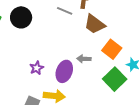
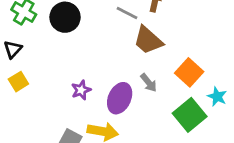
brown trapezoid: (94, 24) -> (148, 40), moved
gray arrow: (84, 59) -> (149, 83), turned -136

